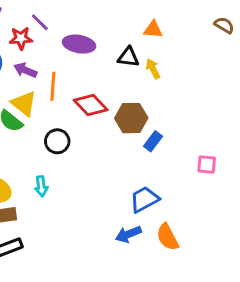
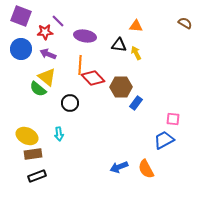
orange line: (53, 86) -> (80, 65), moved
blue trapezoid: (144, 199) -> (164, 140), moved

